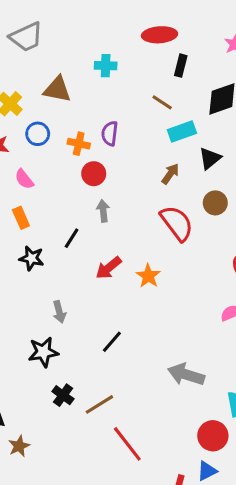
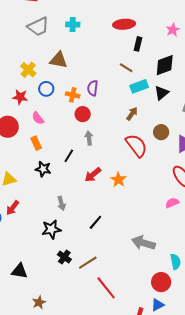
cyan cross: (106, 66) -> (73, 24), moved
black triangle: (210, 158) -> (162, 93), moved
brown star: (19, 446) -> (39, 302), moved

